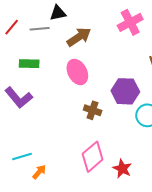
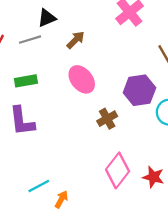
brown arrow: (79, 37) -> (76, 40), size x0.7
purple L-shape: (19, 98) -> (22, 121), turned 44
brown cross: (93, 110) -> (107, 119), turned -36

